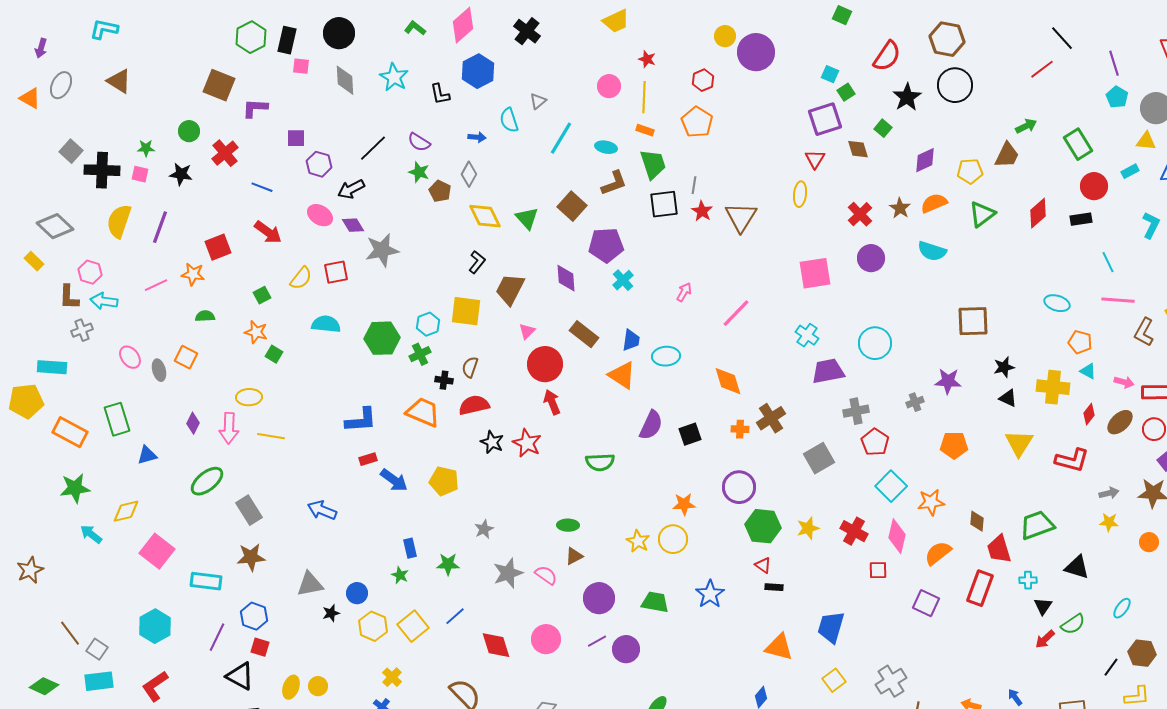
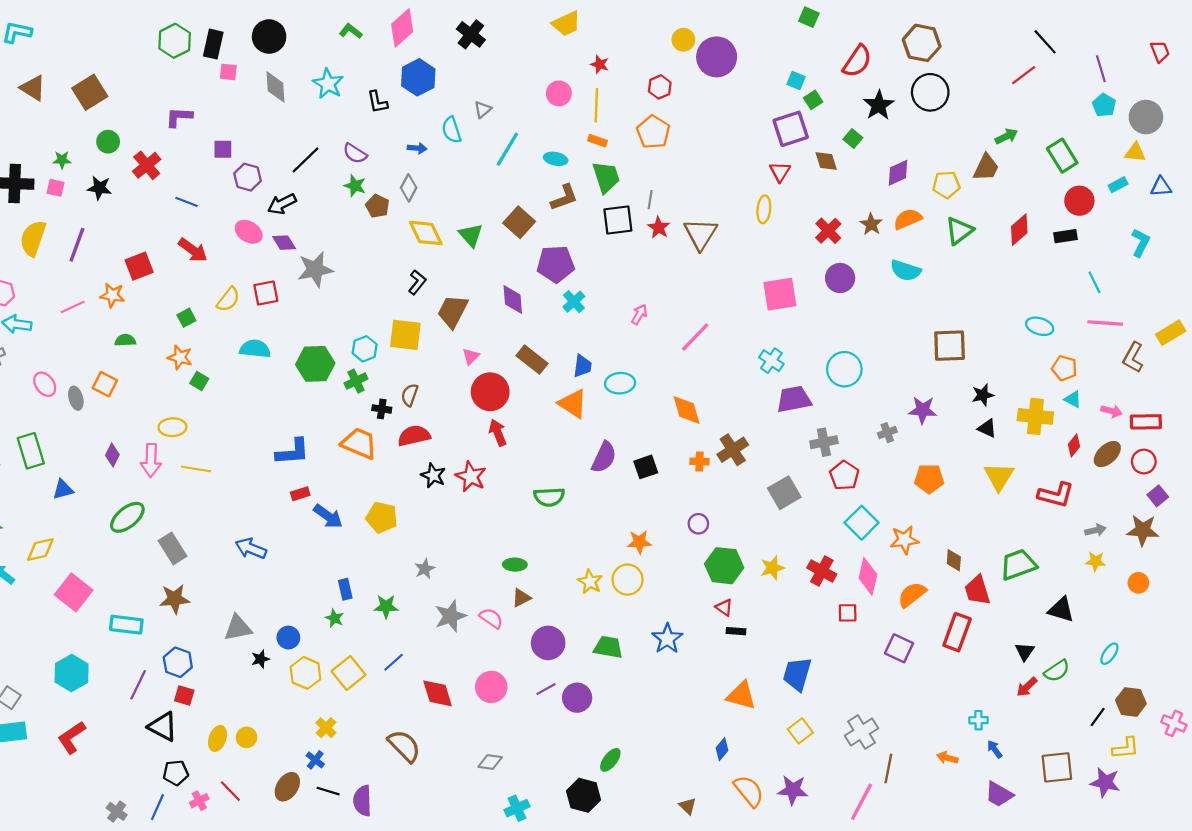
brown square: (219, 85) -> (90, 92), moved, turned 36
purple circle: (739, 487) -> (698, 524), size x0.6
cyan cross: (1028, 580) -> (979, 720), moved

